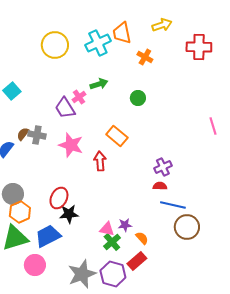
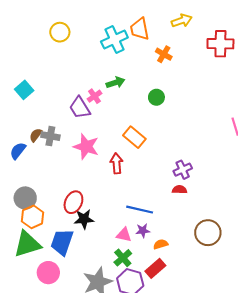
yellow circle: (55, 45) -> (60, 32), moved, size x0.7
blue line: (173, 205) -> (140, 210), moved
blue trapezoid: (48, 236) -> (62, 242), turned -44
orange semicircle: (142, 238) -> (161, 244), turned -64
green cross: (112, 242) -> (123, 258), moved

